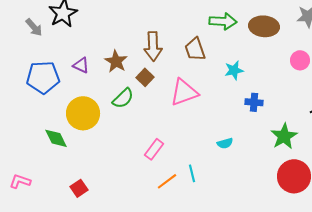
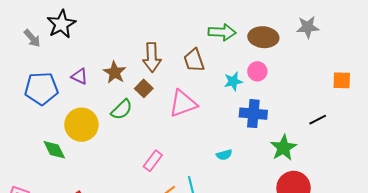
pink circle: (300, 60) -> (257, 71), moved
blue cross: (254, 102) -> (253, 114), size x1.5

